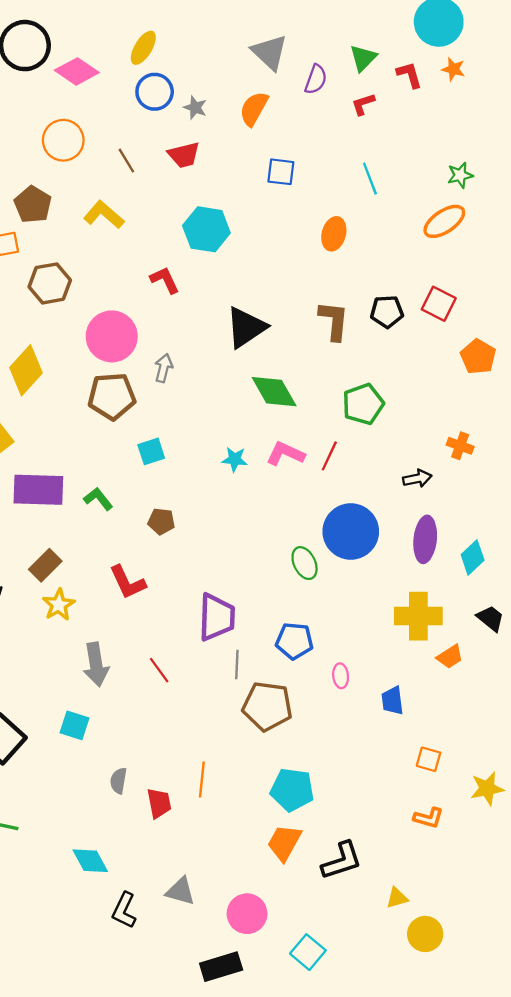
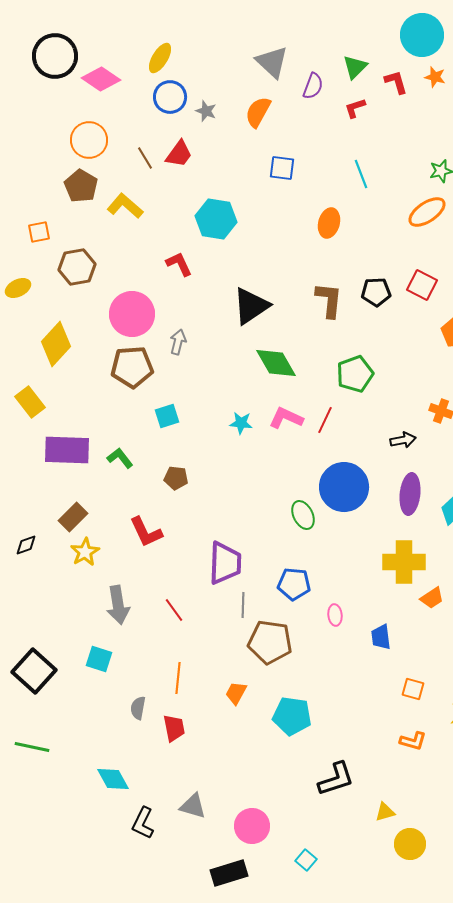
red trapezoid: (184, 155) -> (179, 154), moved, turned -40
brown pentagon: (33, 205) -> (81, 186), moved
orange line: (202, 780) -> (178, 678), moved
orange trapezoid: (284, 843) -> (236, 693), moved, size x0.7
cyan square: (308, 952) -> (306, 860), size x0.7

